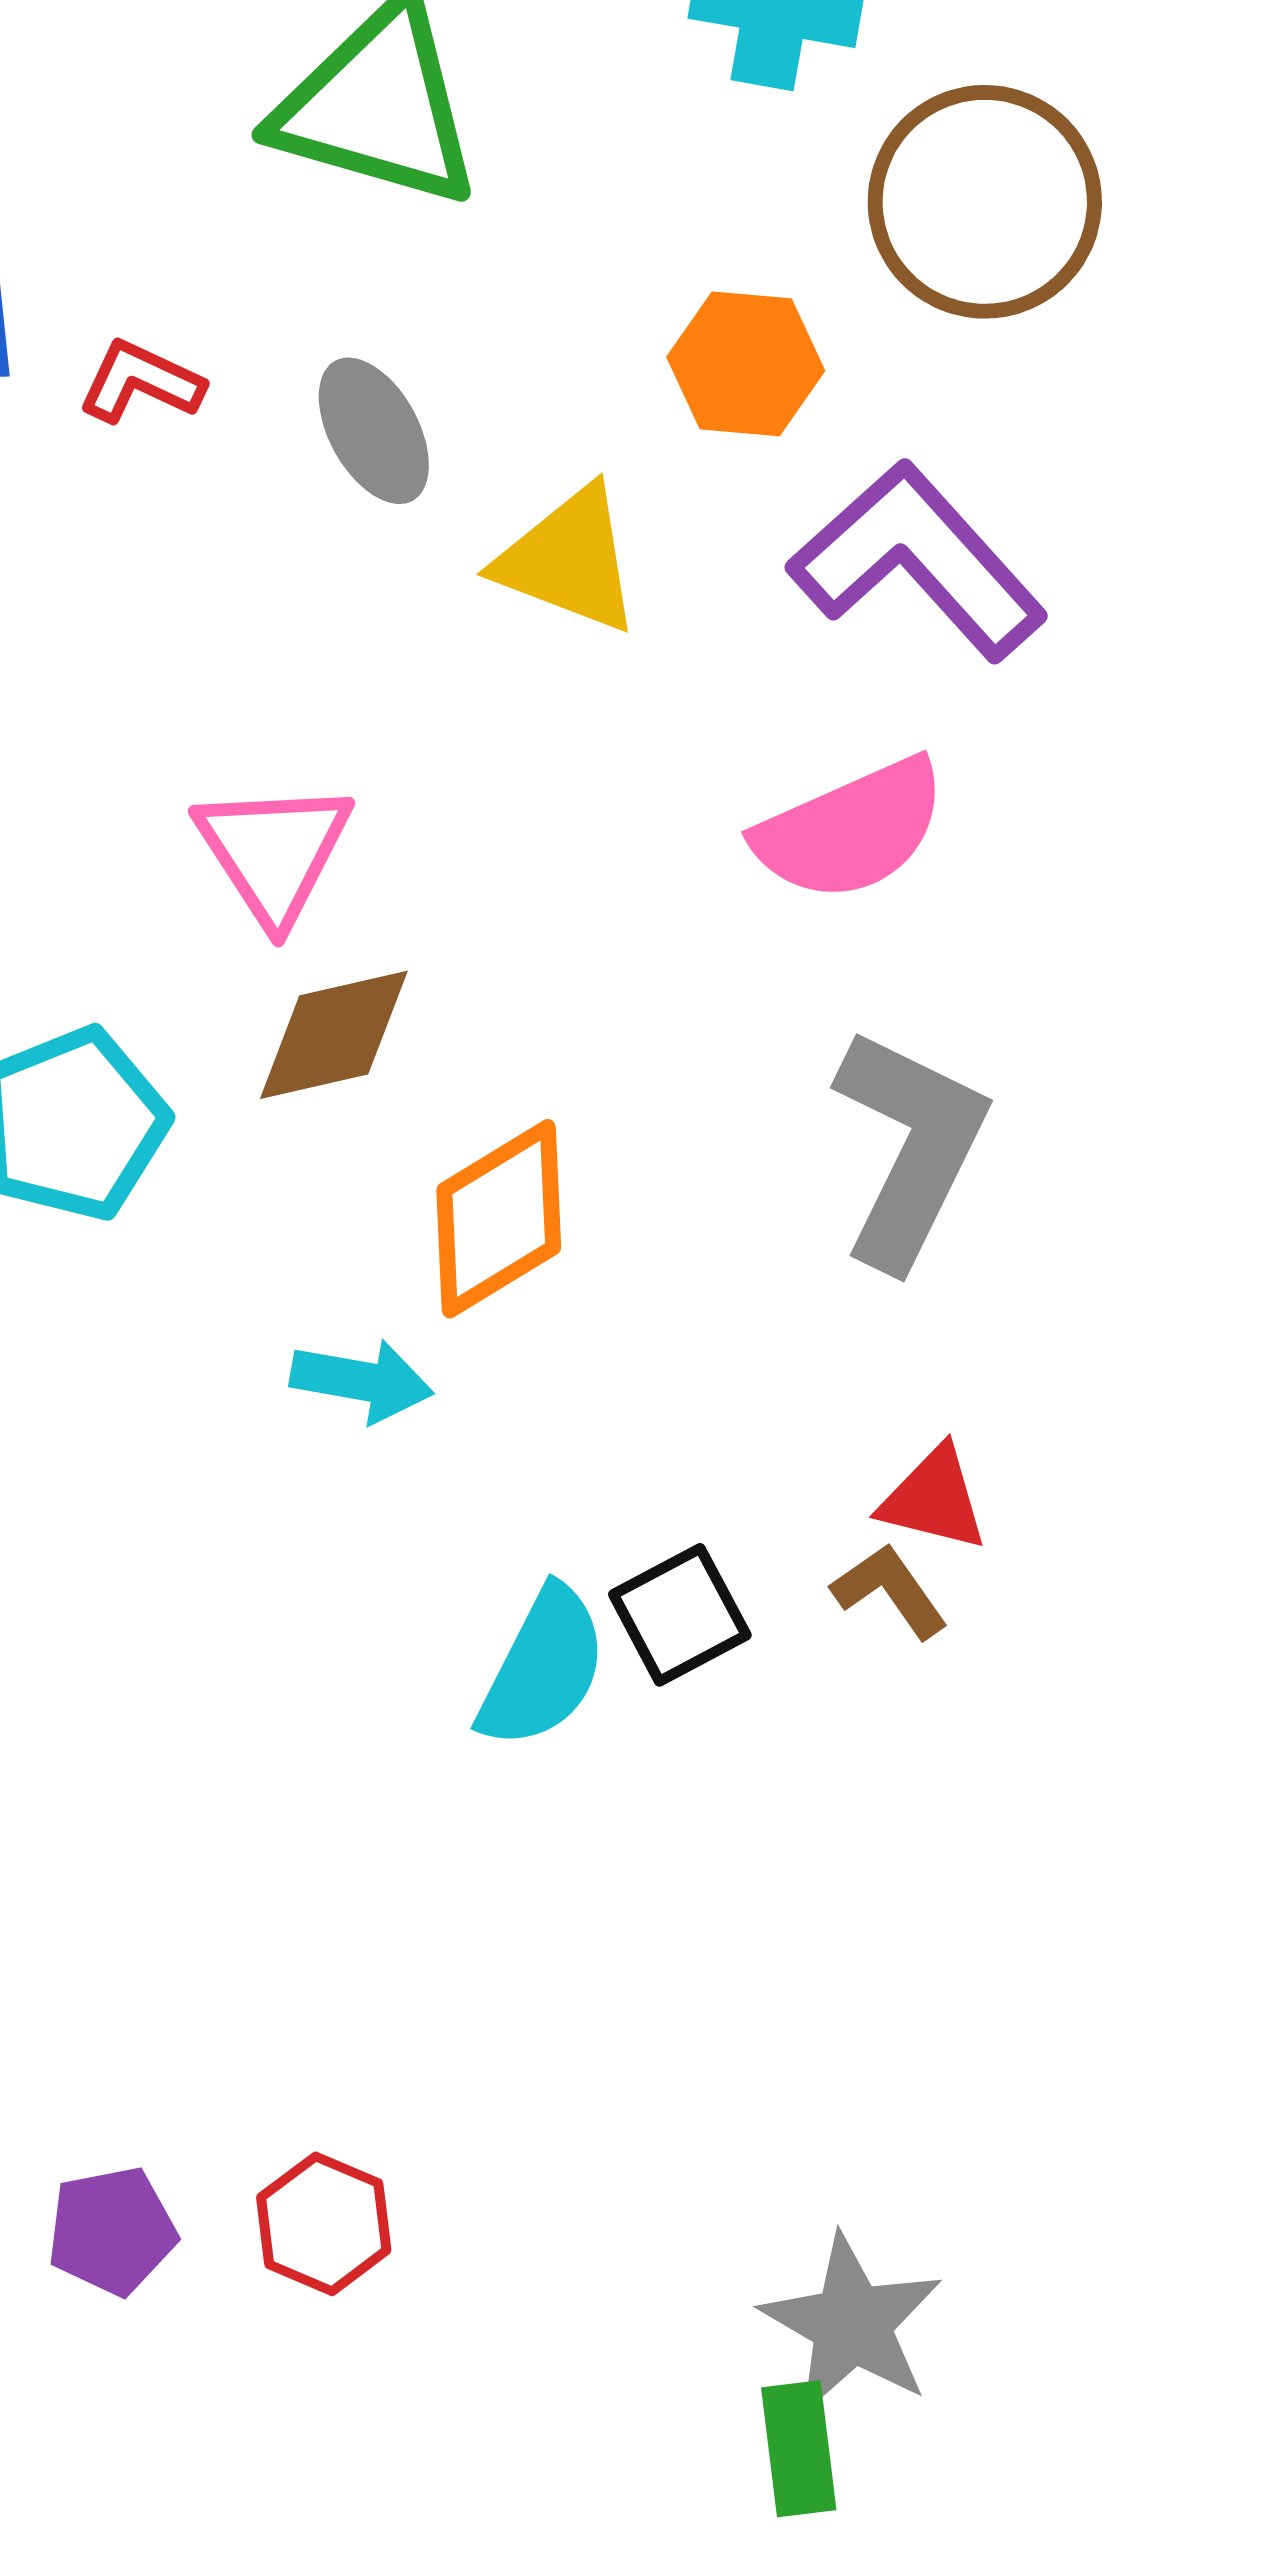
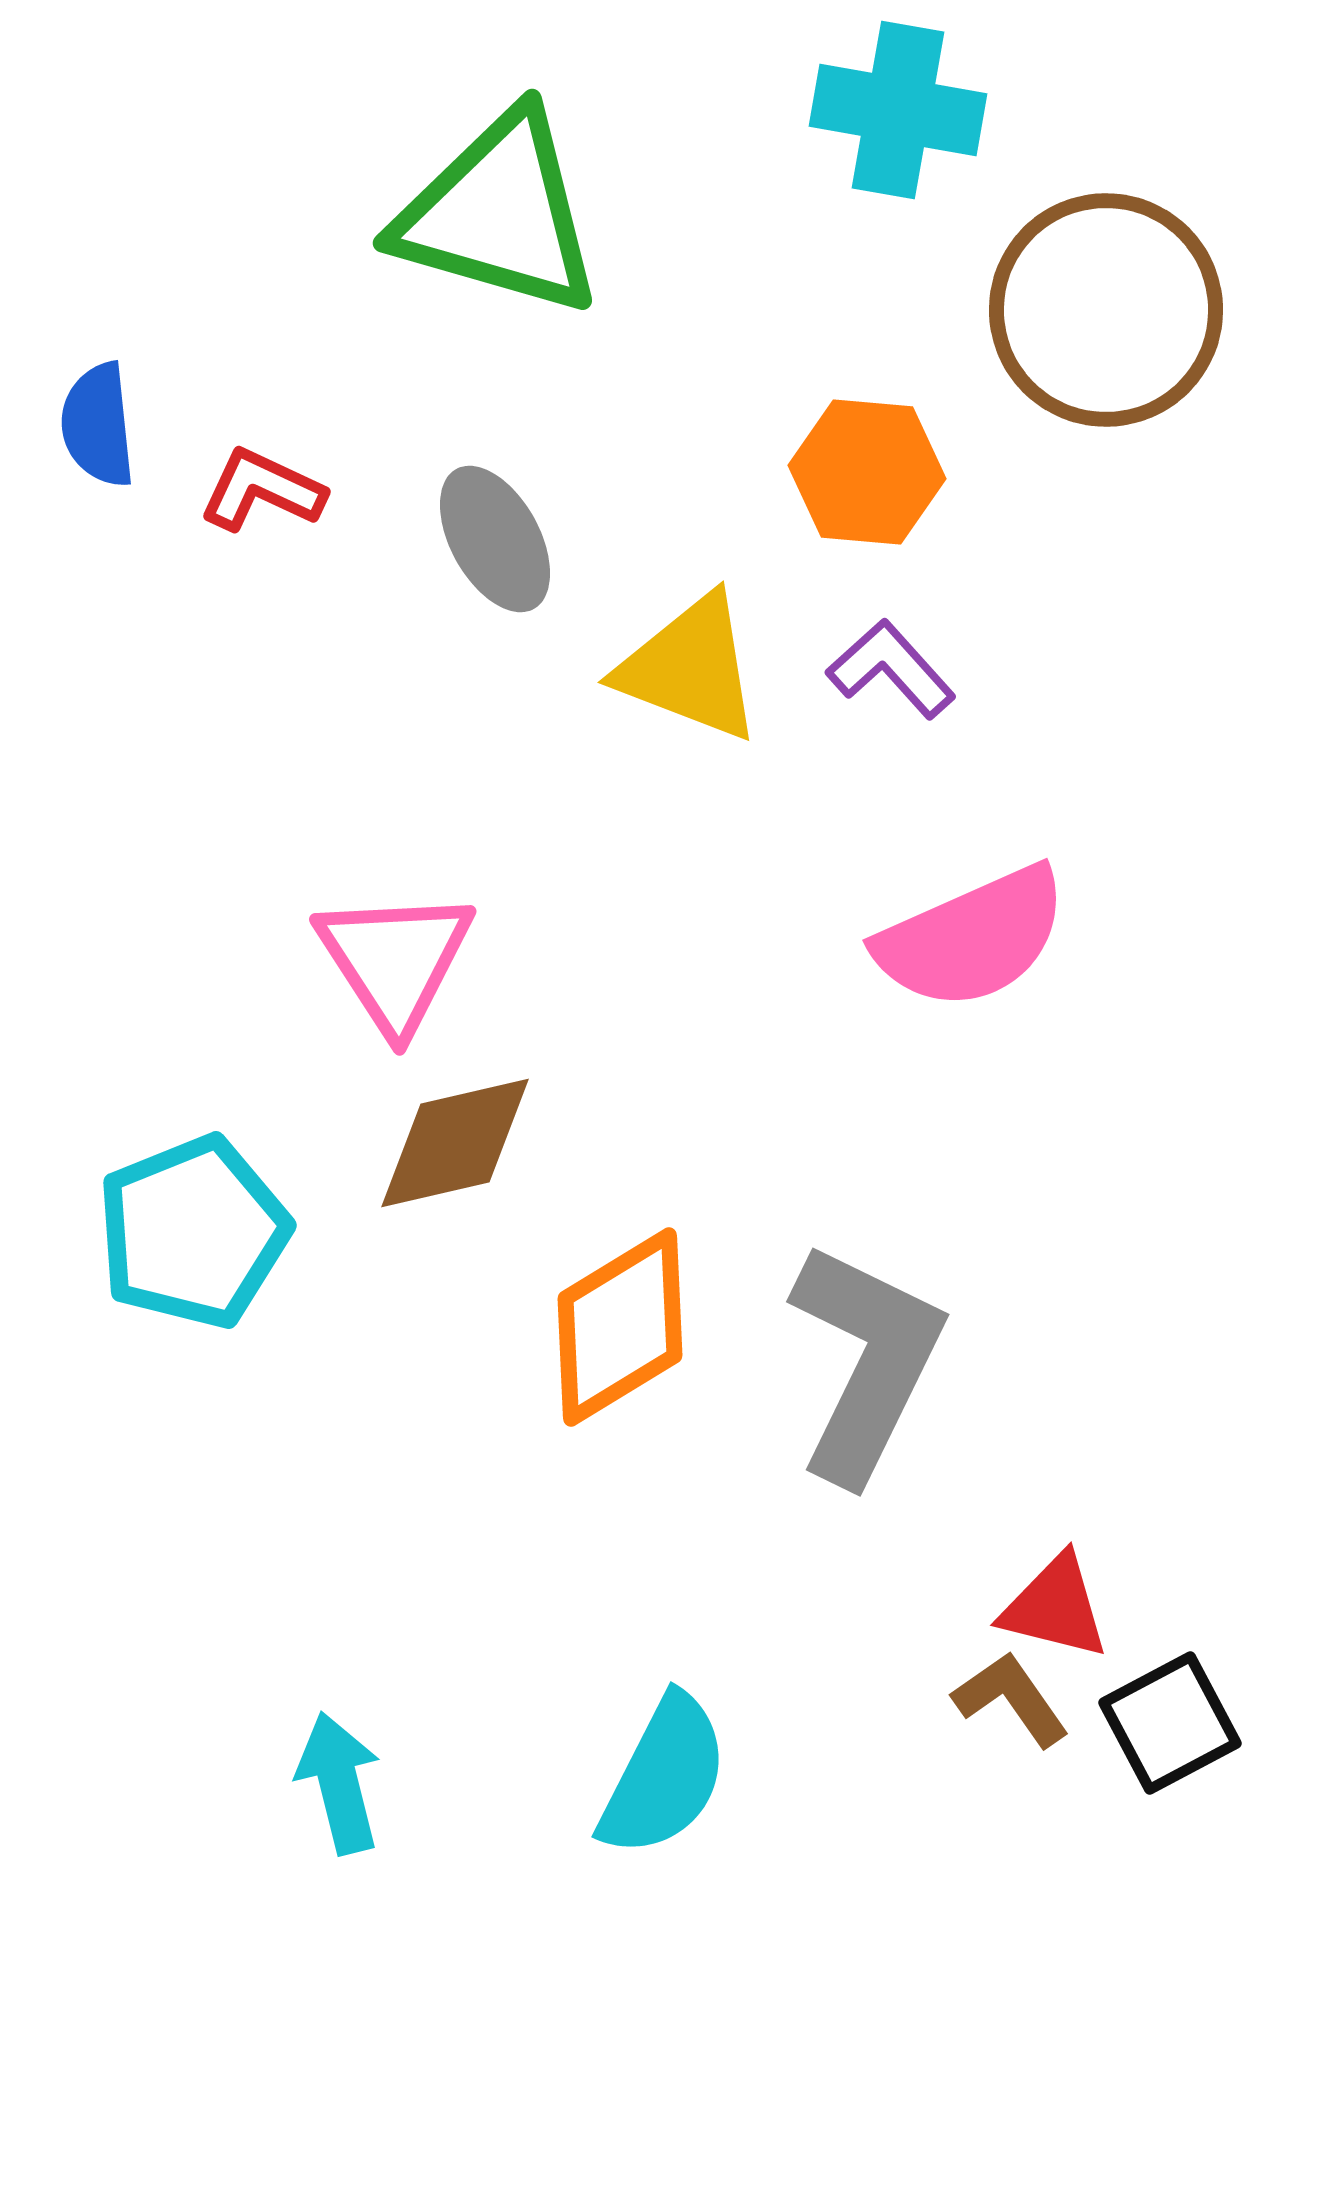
purple L-shape: (918, 561) -> (891, 669), moved, size x0.5
gray L-shape: (910, 1148) -> (866, 1362), moved
cyan arrow: (362, 1381) -> (339, 1783), moved, turned -114
black square: (680, 1615) -> (1170, 1723), moved

